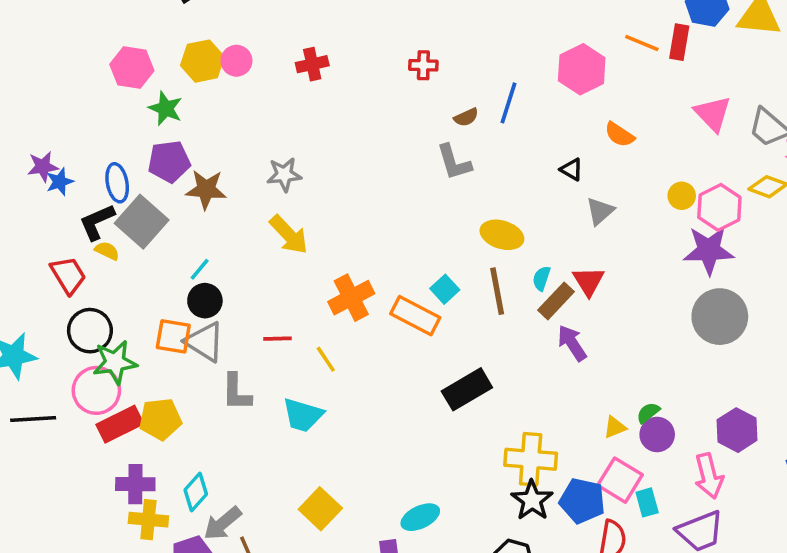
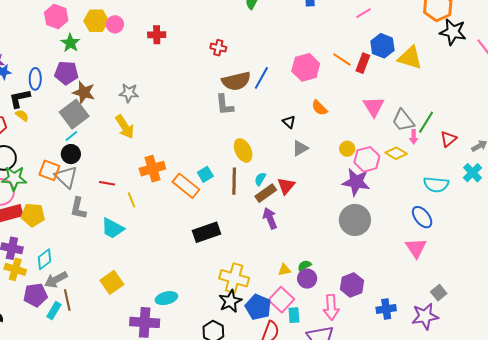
brown semicircle: (466, 117) -> (236, 81), size x2.0
gray square: (142, 222) -> (74, 114), moved
yellow ellipse: (502, 235) -> (243, 150), turned 35

